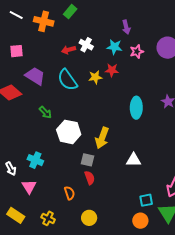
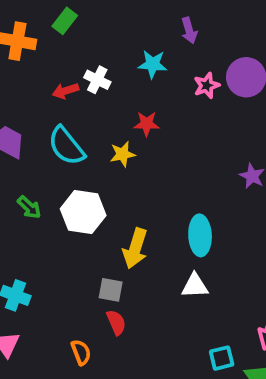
purple arrow: (126, 27) -> (189, 30), moved
cyan star: (114, 47) -> (153, 64), moved
pink star: (137, 52) -> (207, 86), moved
yellow star: (95, 77) -> (123, 154), moved
cyan ellipse: (136, 108) -> (200, 235), moved
white hexagon: (69, 132) -> (83, 212), moved

